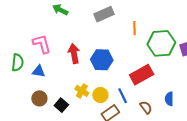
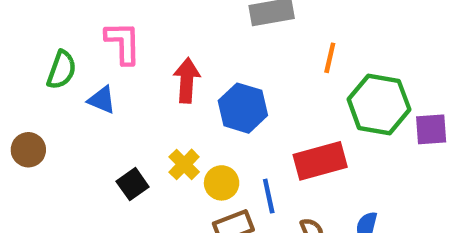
brown circle: (39, 98) -> (28, 150), moved

